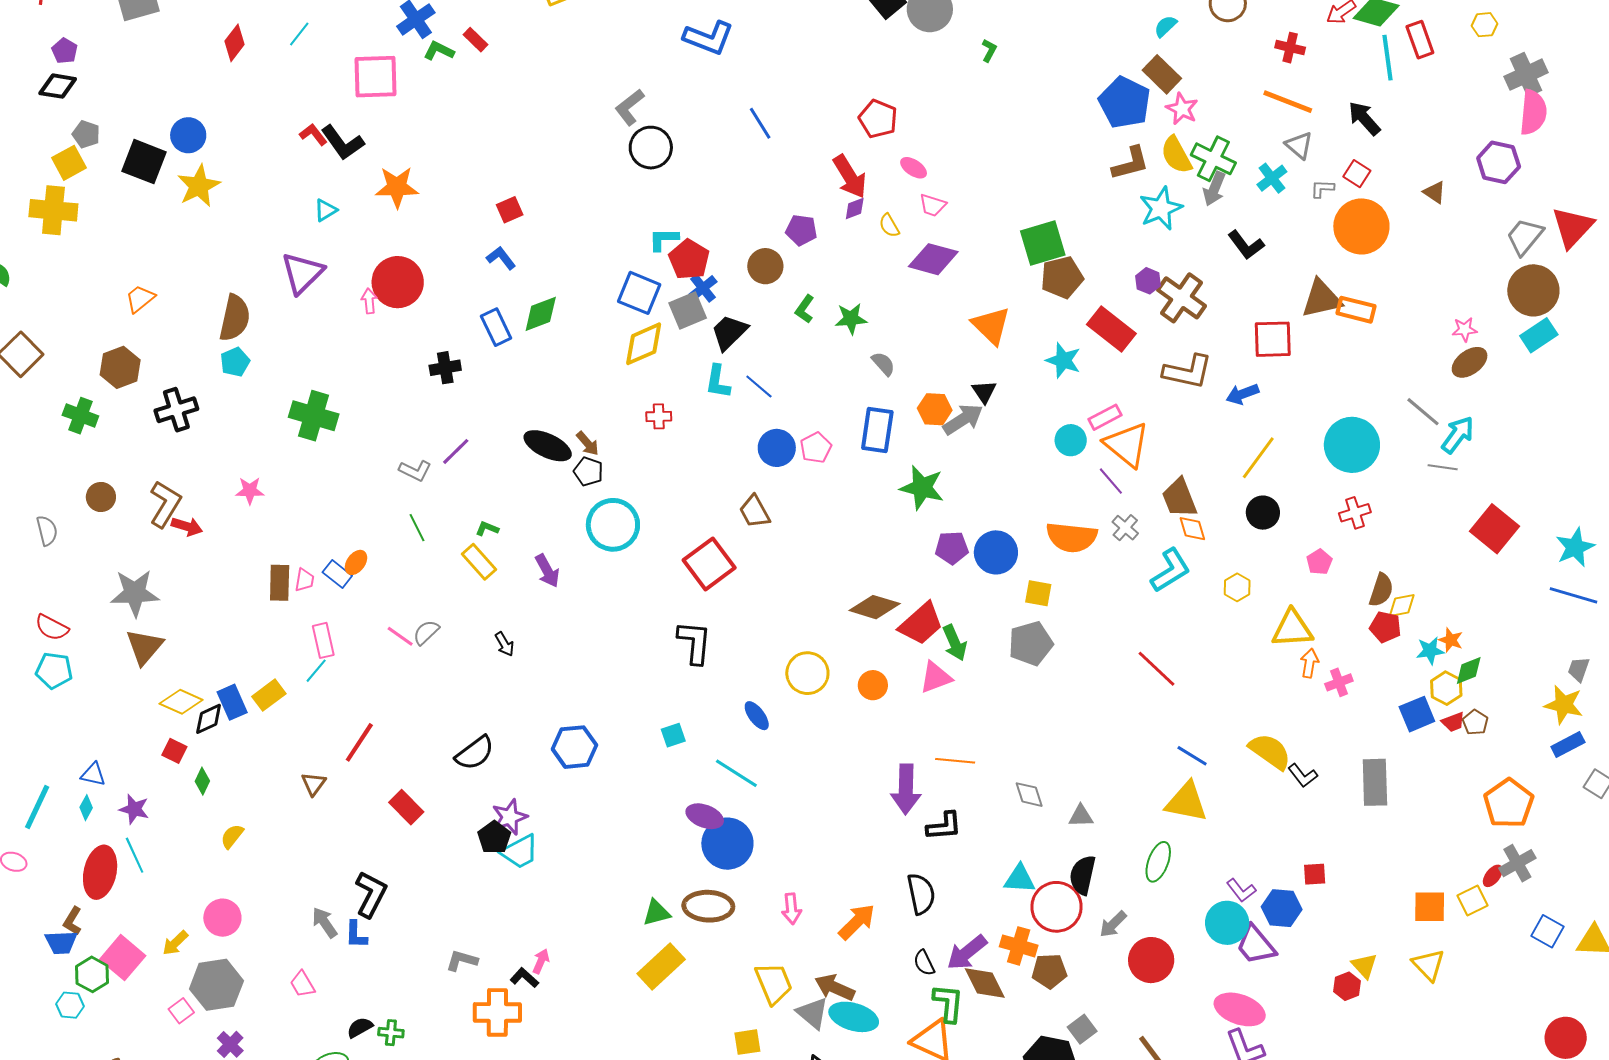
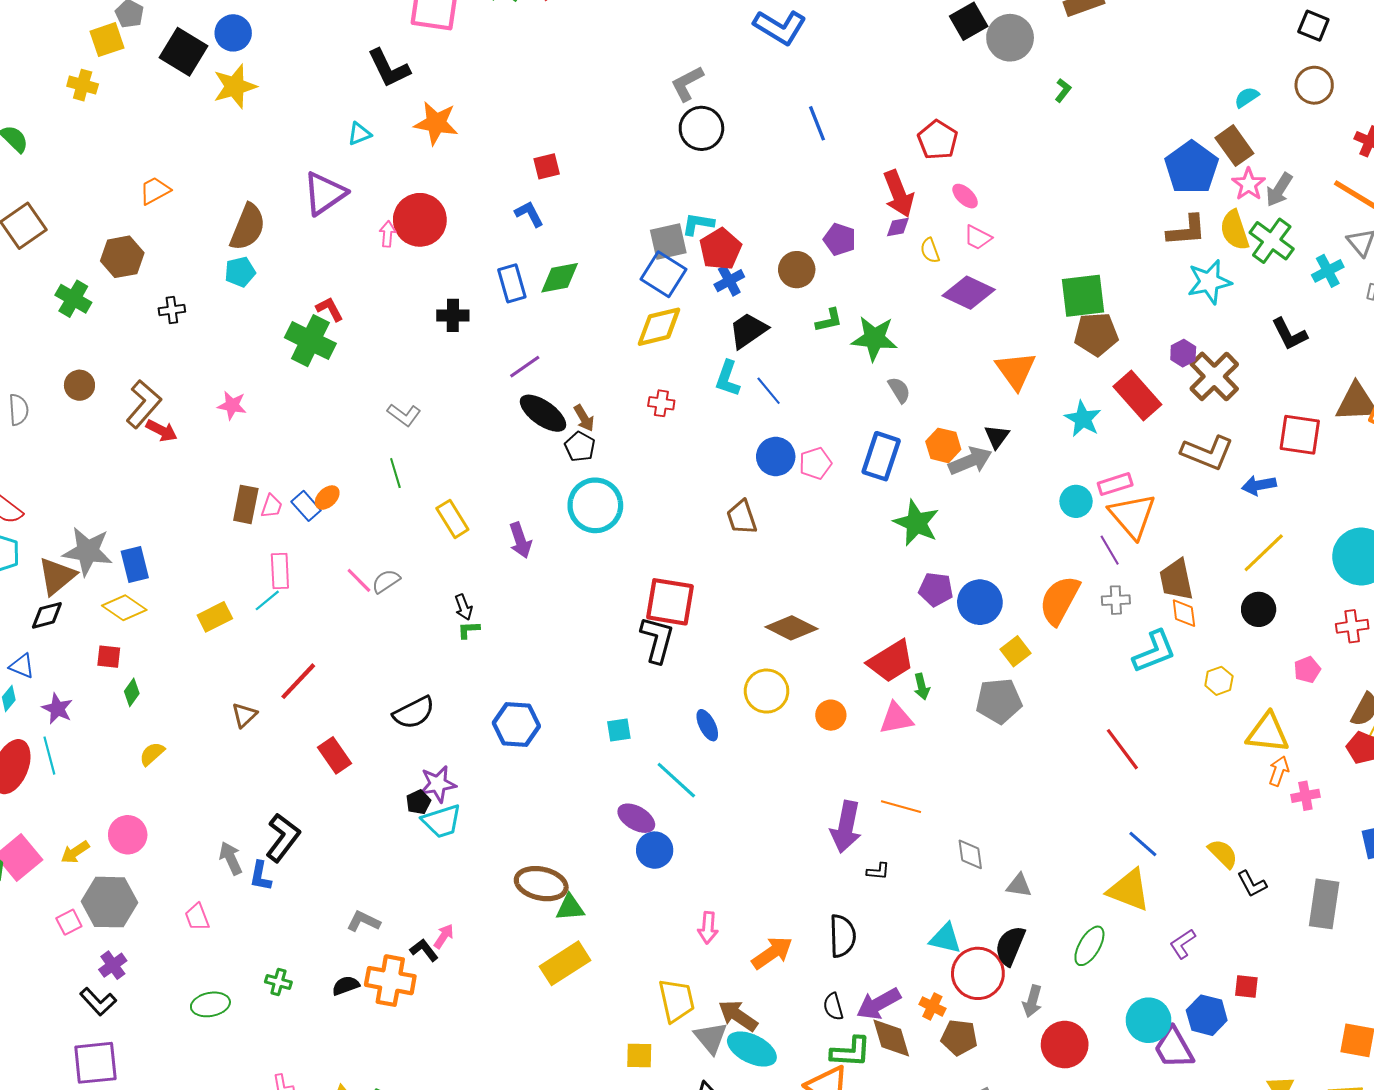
red L-shape: (313, 135) -> (330, 309), moved
gray arrow: (1214, 189) -> (1279, 190), moved
yellow cross: (53, 210) -> (83, 85), size x0.6
green L-shape: (805, 309) -> (829, 320), turned -148
gray square: (688, 311) -> (668, 241), moved
green star: (851, 319) -> (874, 338), size x1.4
black cross: (176, 410) -> (172, 310), size x0.6
purple line: (456, 451) -> (525, 367), moved
gray cross: (1125, 528) -> (1116, 600), turned 36
green L-shape: (487, 529) -> (469, 630), moved, turned -35
orange semicircle: (1072, 537) -> (1060, 600), turned 102
red square: (709, 564) -> (670, 602), moved, turned 36
gray star: (135, 593) -> (88, 551), moved
yellow square: (1038, 593) -> (1016, 651), turned 32
brown diamond: (875, 607) -> (791, 628), moved
green arrow: (955, 643) -> (922, 687), size x0.7
brown triangle: (144, 647) -> (57, 576), moved
blue rectangle: (232, 702) -> (135, 564), moved
black diamond: (209, 719) -> (47, 615), moved
red square: (174, 751) -> (109, 657), turned -30
yellow semicircle: (1270, 751) -> (1223, 854), size x0.7
black L-shape: (944, 826) -> (878, 871), size x0.6
black pentagon: (494, 837) -> (418, 802), size x0.7
blue circle: (727, 844) -> (655, 850), size x0.7
purple L-shape: (1241, 890) -> (1183, 944), moved, turned 84
brown ellipse: (708, 906) -> (541, 884), moved
gray arrow: (1113, 924) -> (1032, 1001), turned -40
orange cross: (1019, 946) -> (932, 1006), size x0.7
green L-shape: (948, 1003) -> (851, 1052), turned 78
black semicircle: (360, 1028) -> (346, 986), moved

